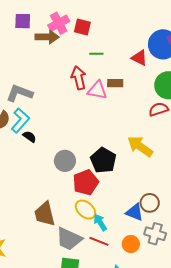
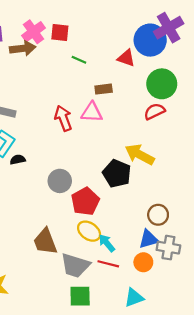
green line: (96, 54) -> (79, 60), turned 32
red arrow: (79, 78) -> (63, 118), moved
pink triangle: (97, 90) -> (92, 112), moved
black semicircle: (29, 137) -> (18, 160), turned -40
black pentagon: (103, 160) -> (117, 174), moved
blue triangle: (135, 212) -> (149, 239), moved, turned -30

